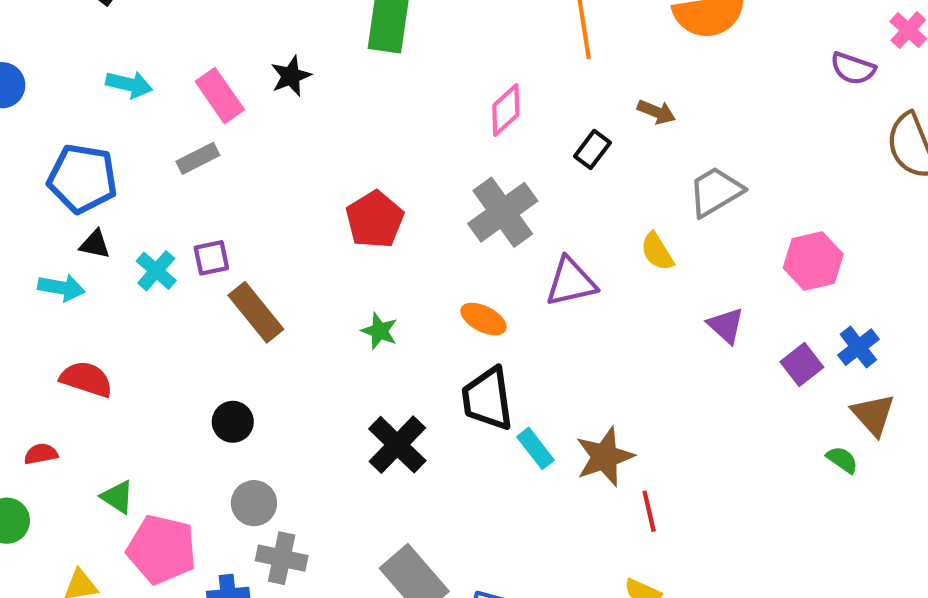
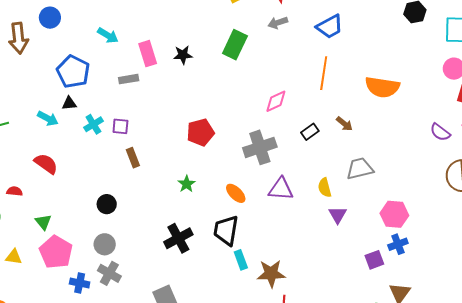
black triangle: (95, 244) -> (69, 103), turned -35
brown rectangle: (256, 312) -> (133, 158), size x0.7
purple triangle: (726, 325) -> (338, 215), moved
blue cross: (858, 347) -> (398, 244), moved

